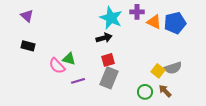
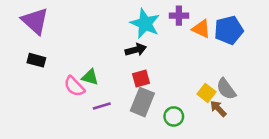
purple triangle: (27, 16) -> (35, 21), size x1.6
gray semicircle: (173, 68) -> (226, 89), turned 72
brown arrow: (165, 91) -> (218, 109), moved
green circle: (145, 92) -> (174, 116), moved

